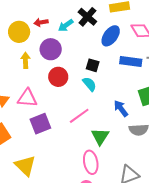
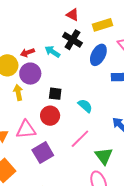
cyan arrow: (66, 25) -> (52, 52), turned 77
purple circle: (51, 49) -> (30, 74), moved
black square: (93, 65) -> (55, 94), moved
red circle: (58, 77) -> (50, 116), moved

